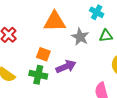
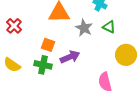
green triangle: (106, 36) -> (109, 27), turned 32

